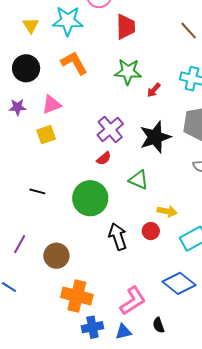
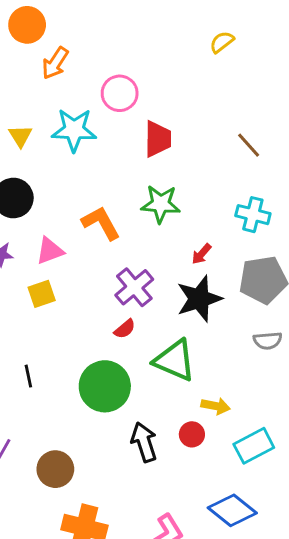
orange L-shape: (74, 63) -> (101, 223), moved
red arrow: (154, 90) -> (201, 254), moved
green triangle: (138, 180) -> (175, 360), size x1.5
black line: (37, 191) -> (28, 376), turned 63

